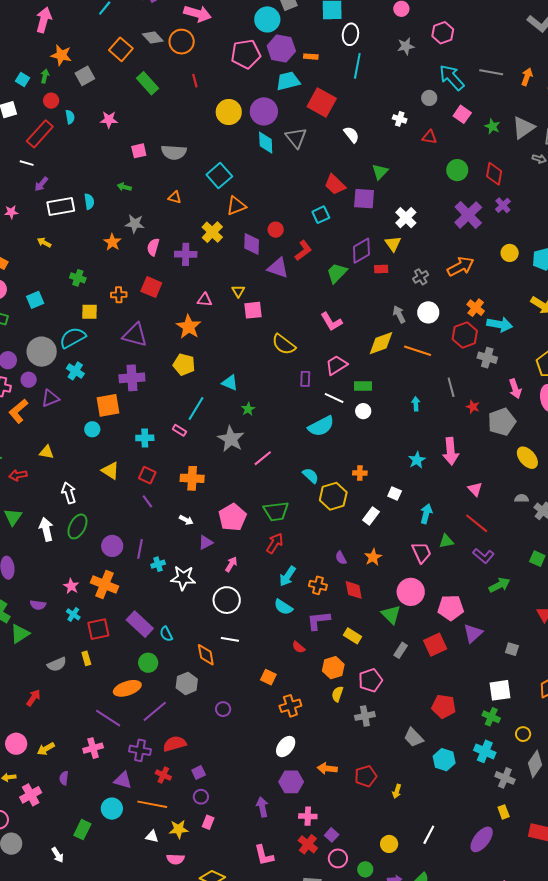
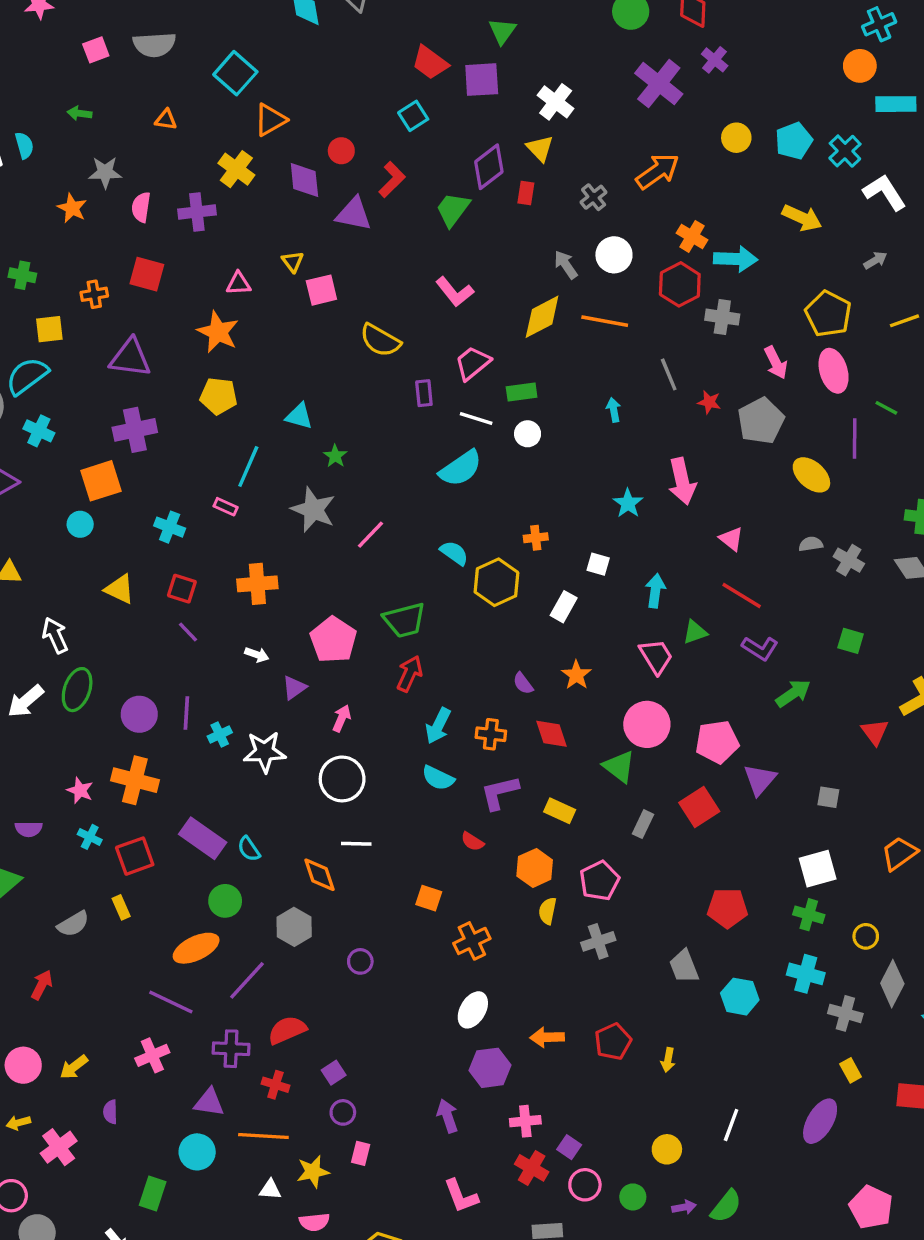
red rectangle: (381, 269) -> (526, 193), turned -72
cyan cross: (145, 438) -> (170, 527), turned 30
white arrow: (46, 529) -> (26, 701), turned -110
gray trapezoid: (414, 737) -> (684, 966), turned 30

